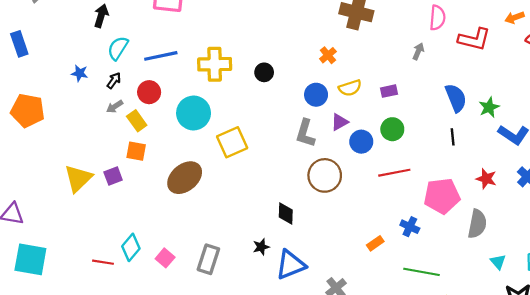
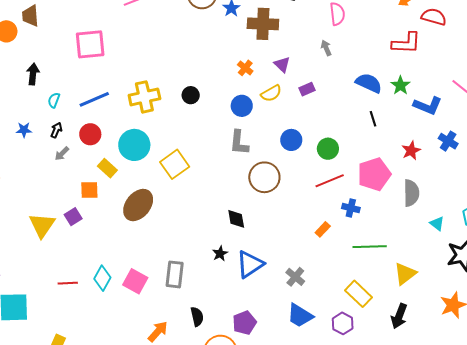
red L-shape: (474, 39) -> (406, 43), moved
cyan semicircle: (118, 48) -> (54, 100), size x0.7
gray arrow: (418, 51) -> (326, 48), turned -35
blue semicircle: (456, 98) -> (369, 83), turned -32
yellow rectangle: (137, 121) -> (107, 168), moved
purple triangle: (340, 122) -> (282, 64), moved, turned -36
green circle: (392, 129) -> (328, 149), moved
red line: (394, 173) -> (330, 181), moved
red star: (486, 179) -> (411, 151), turned -30
pink square: (165, 258) -> (135, 281), size x1.4
red line: (103, 262) -> (68, 283), moved

